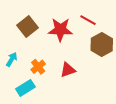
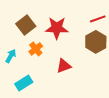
red line: (88, 20) -> (98, 19), moved, turned -49
orange cross: (38, 67) -> (36, 49), moved

